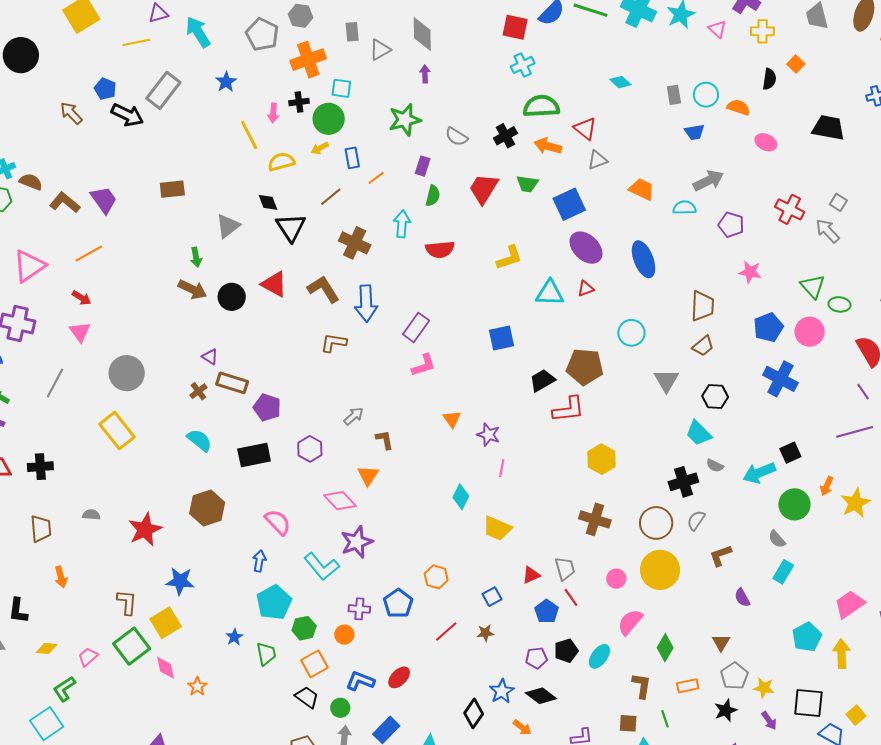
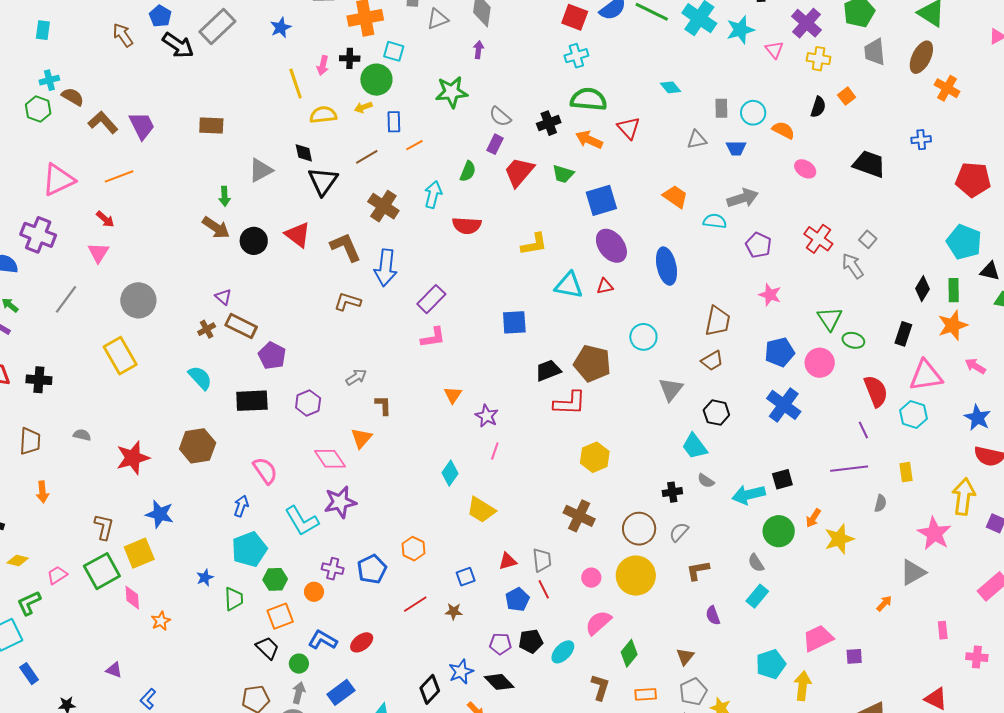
gray triangle: (598, 160) -> (697, 140), moved
purple rectangle: (423, 166) -> (495, 144), moved
black cross: (683, 482) -> (672, 492), size x0.7

